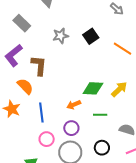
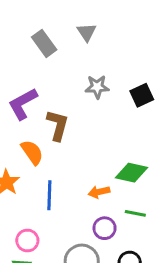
gray rectangle: (22, 23) -> (44, 43), moved
purple circle: (71, 128) -> (105, 228), moved
pink circle: (47, 139) -> (27, 241), moved

